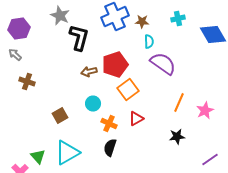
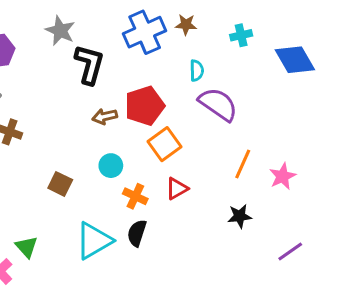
brown star: (142, 22) -> (186, 25), moved
brown square: (60, 116) -> (60, 184), turned -35
cyan triangle: (67, 153) -> (94, 241), moved

